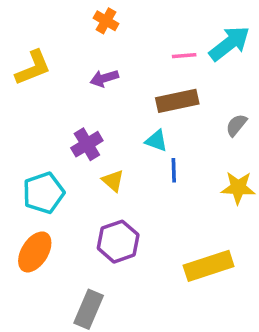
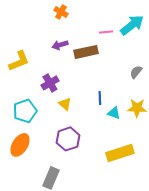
yellow L-shape: (33, 68) -> (19, 61), moved
brown rectangle: (177, 101) -> (86, 52), moved
cyan triangle: (156, 141) -> (114, 113), moved

